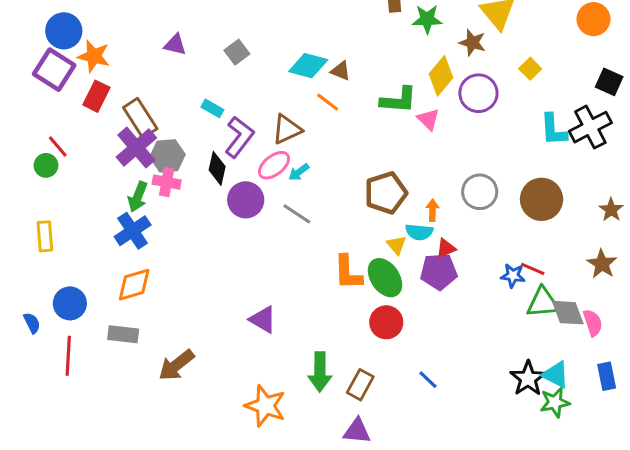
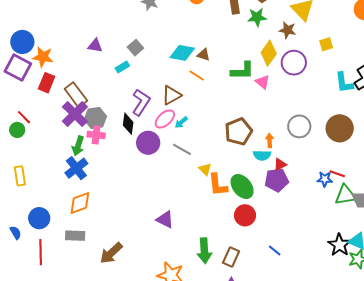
yellow square: (530, 69) -> (326, 44), turned 32
cyan rectangle: (212, 108) -> (122, 67), moved, turned -56
yellow triangle: (396, 245) -> (205, 169), moved

